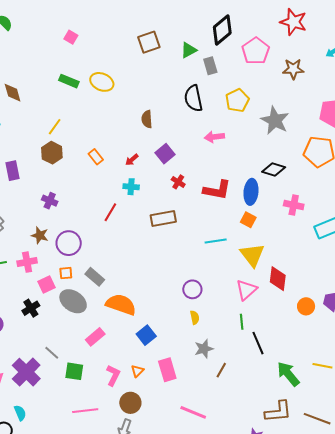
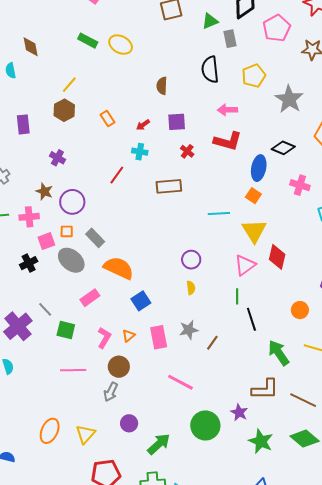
purple square: (165, 154) -> (177, 122), turned 30
red L-shape: (217, 190) -> (228, 141), moved
orange circle: (306, 306) -> (300, 310), moved
gray star: (204, 349) -> (189, 330), moved

